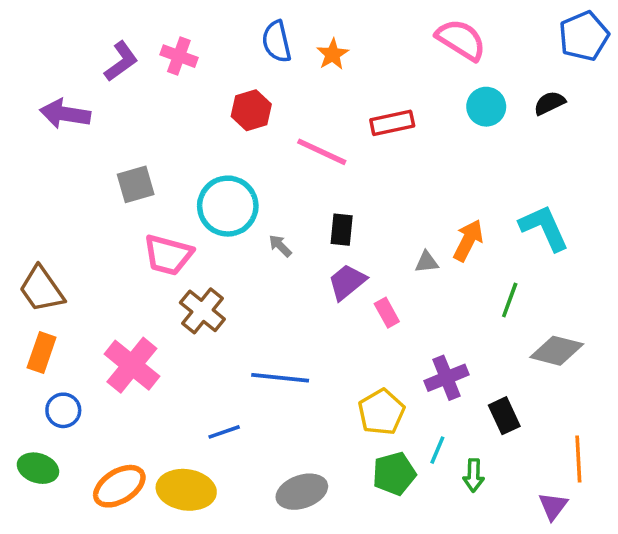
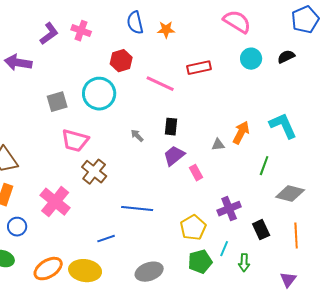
orange star: (333, 54) -> (166, 30), turned 30
cyan circle: (228, 206) -> (99, 94), moved
orange line: (578, 459) -> (296, 236), moved

